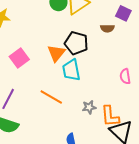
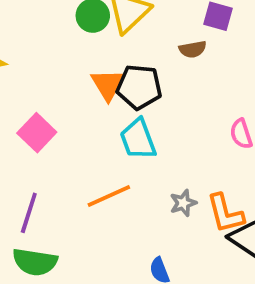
orange triangle: (56, 53) -> (108, 84), moved
orange line: (51, 97) -> (109, 196), turned -45

